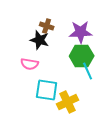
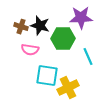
brown cross: (47, 26) -> (21, 27), moved
green hexagon: (82, 56) -> (63, 39), moved

